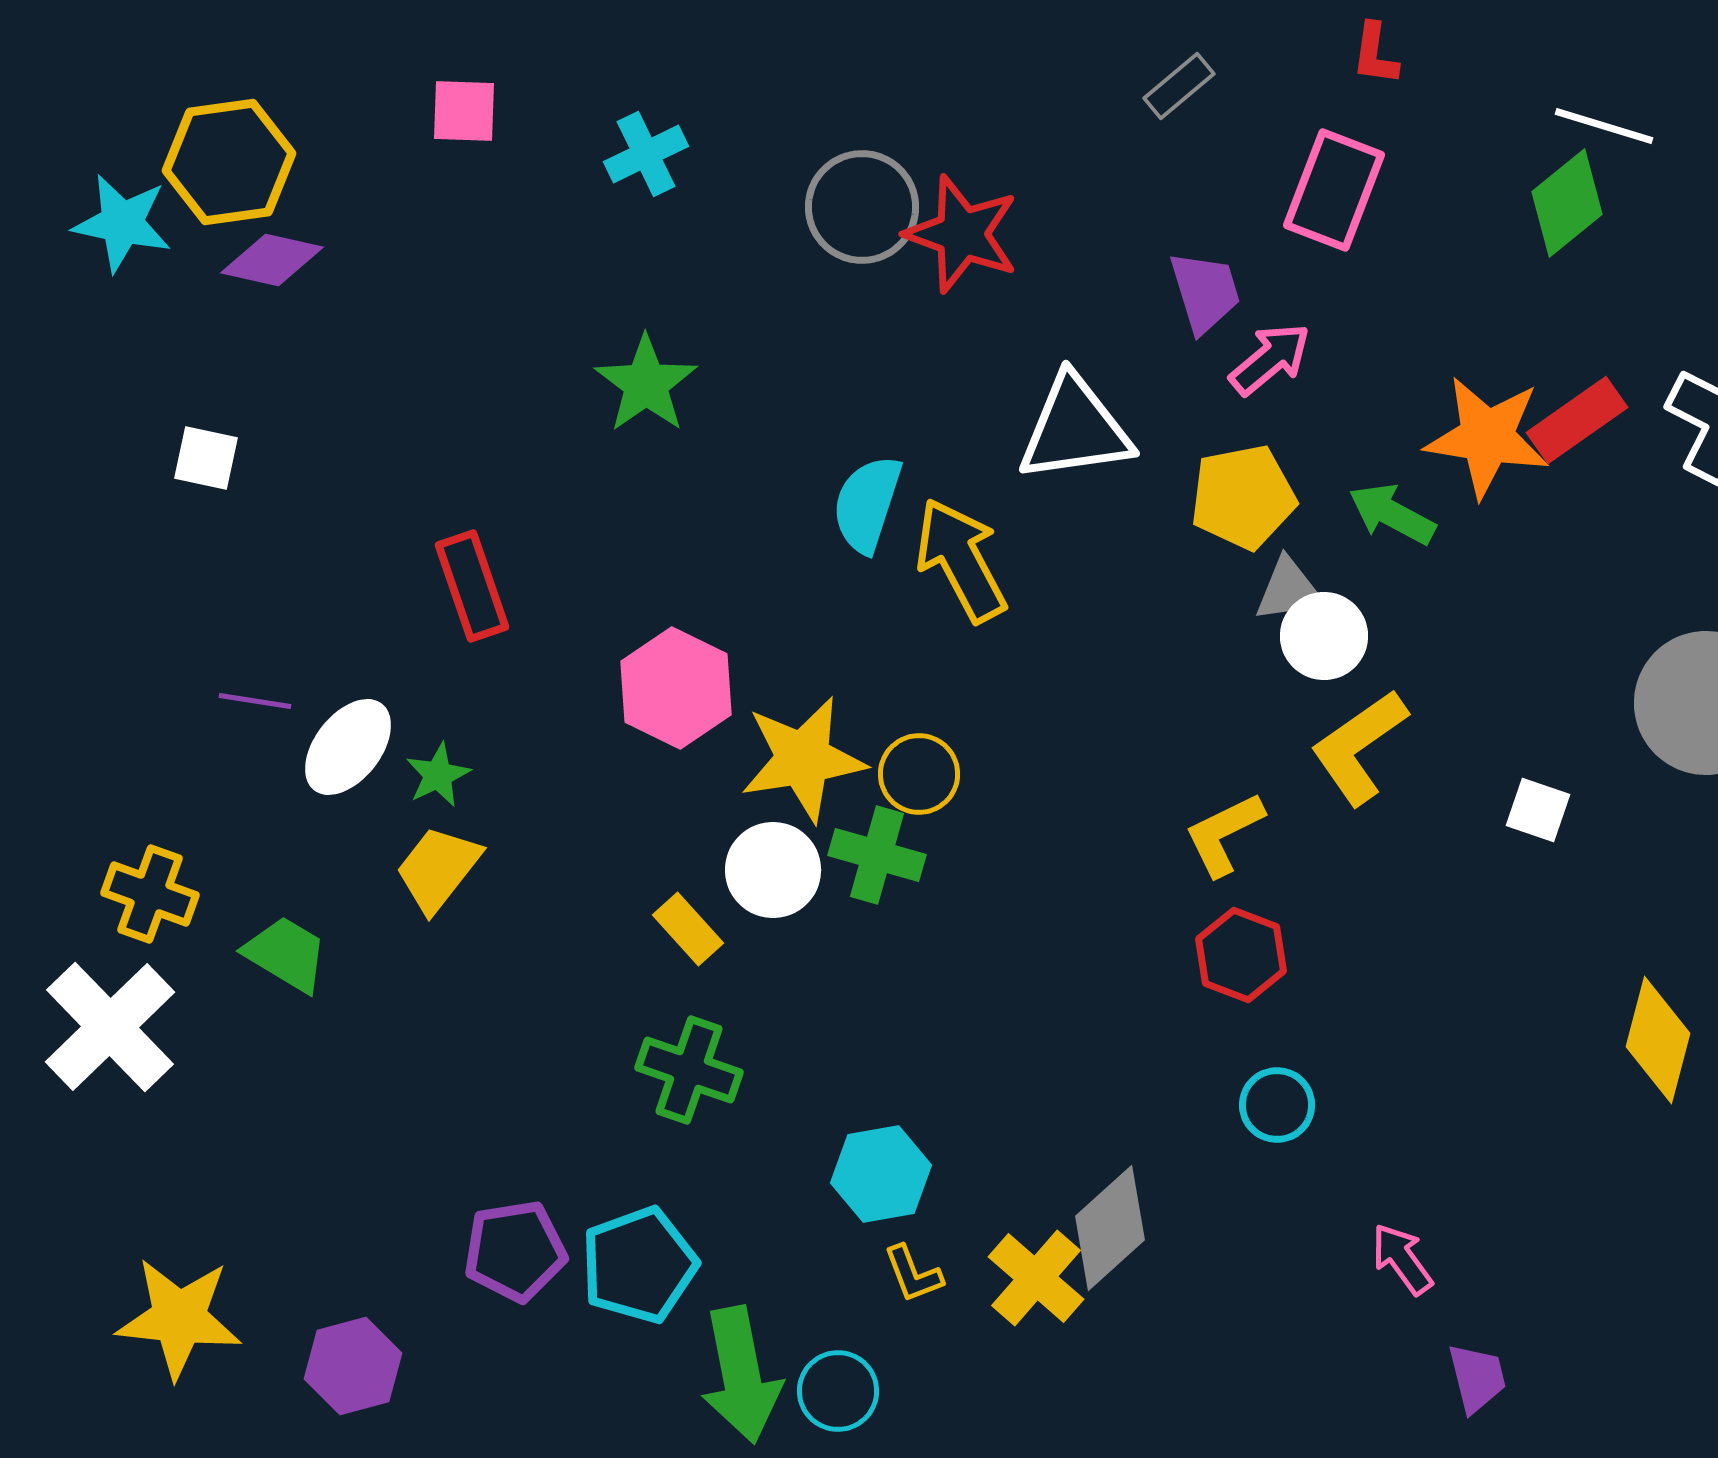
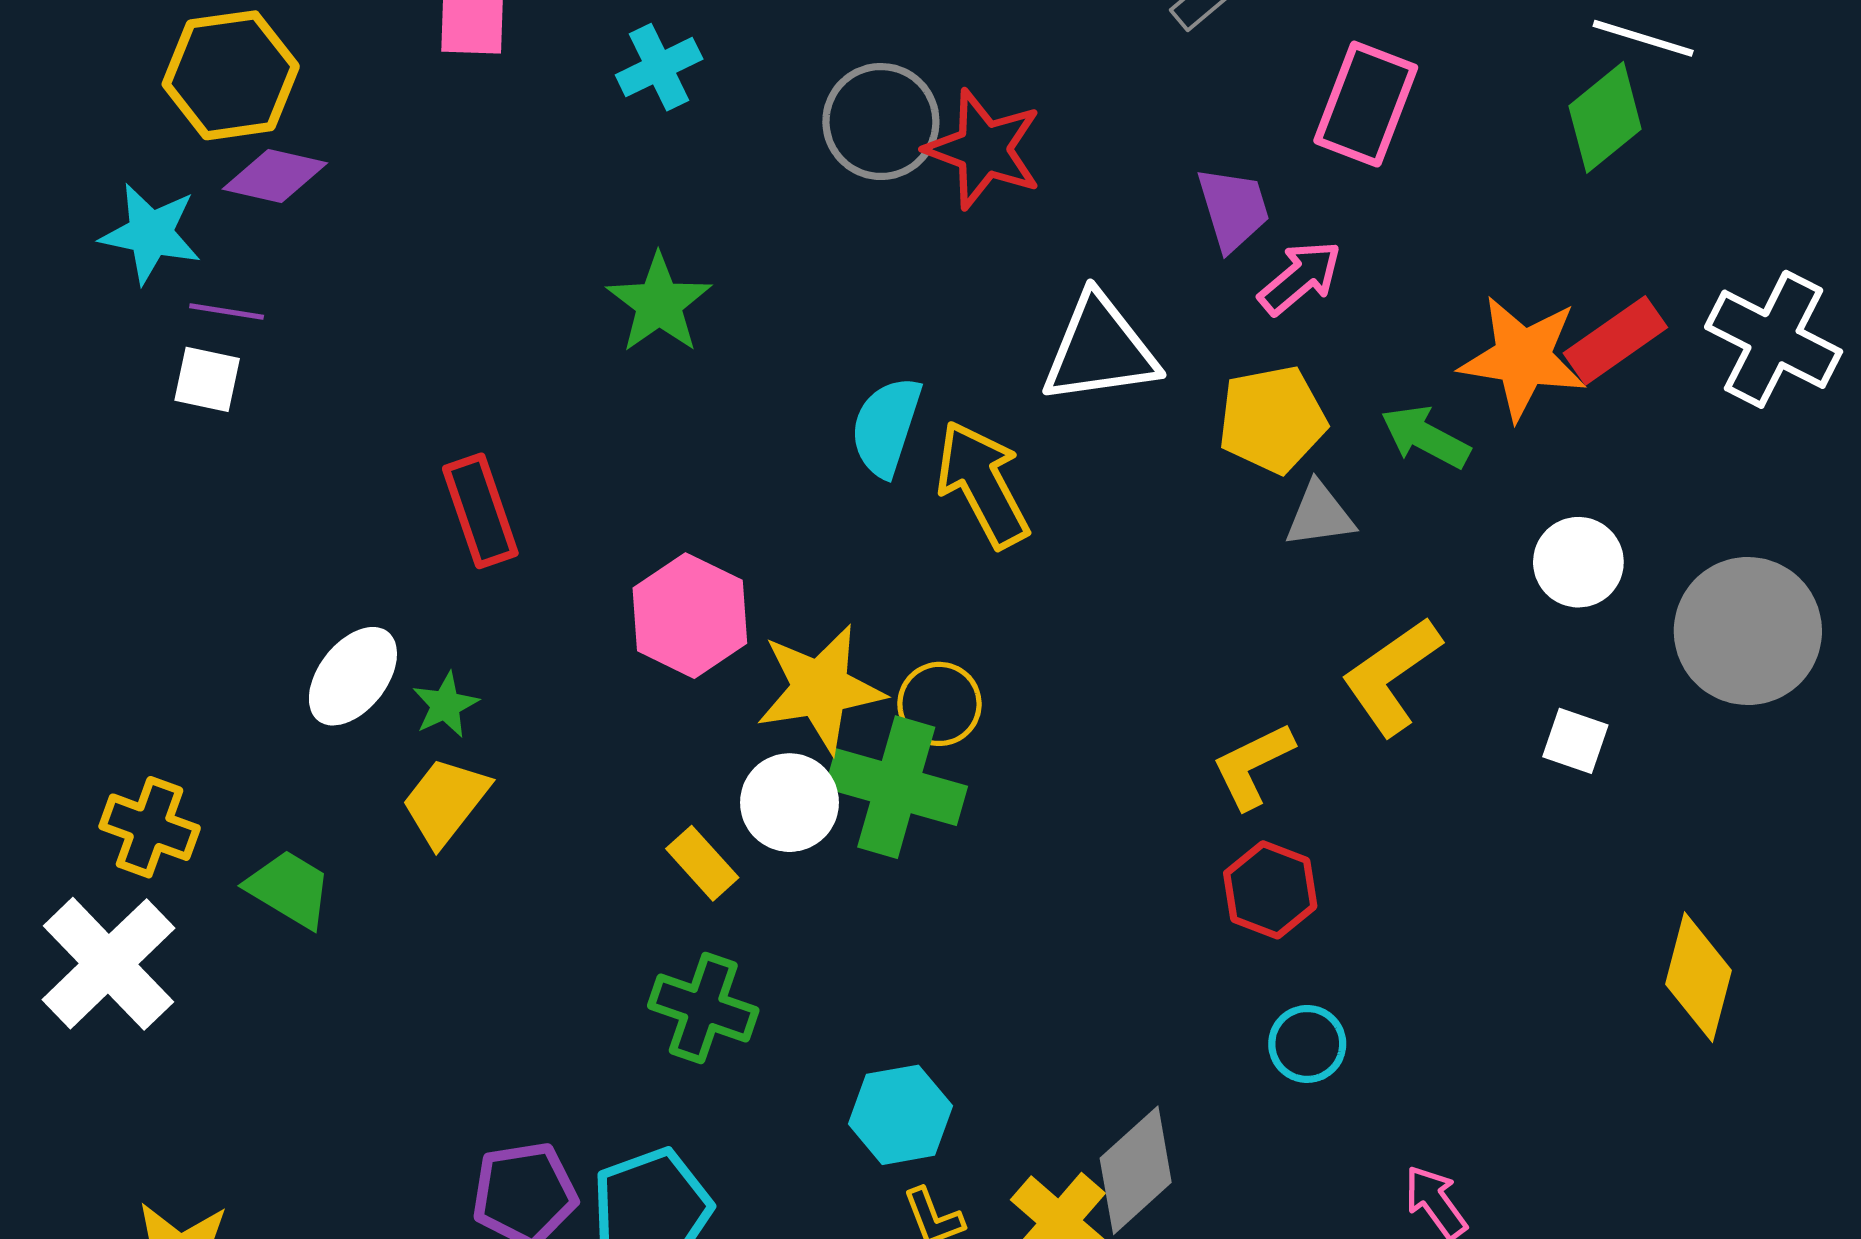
cyan star: (122, 223) -> (151, 233), moved
white circle: (1324, 636) -> (1578, 562), moved
purple line: (255, 701) -> (227, 312), moved
green cross: (877, 855) -> (896, 787), size x1.4

